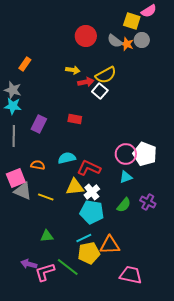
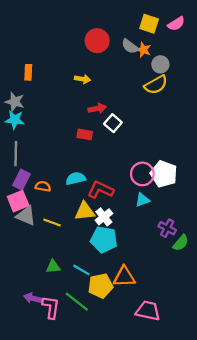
pink semicircle: (149, 11) -> (176, 24), moved
gray circle: (142, 40) -> (160, 64), moved
orange rectangle: (25, 64) -> (28, 72), turned -32
yellow semicircle: (106, 75) -> (156, 85), moved
red arrow: (86, 82) -> (97, 108), moved
white square: (100, 91) -> (113, 123), moved
purple rectangle: (39, 124) -> (21, 180), moved
green semicircle: (124, 205) -> (181, 243), moved
cyan line: (84, 238) -> (81, 270), moved, turned 56
pink L-shape: (45, 272) -> (51, 307), turned 115

